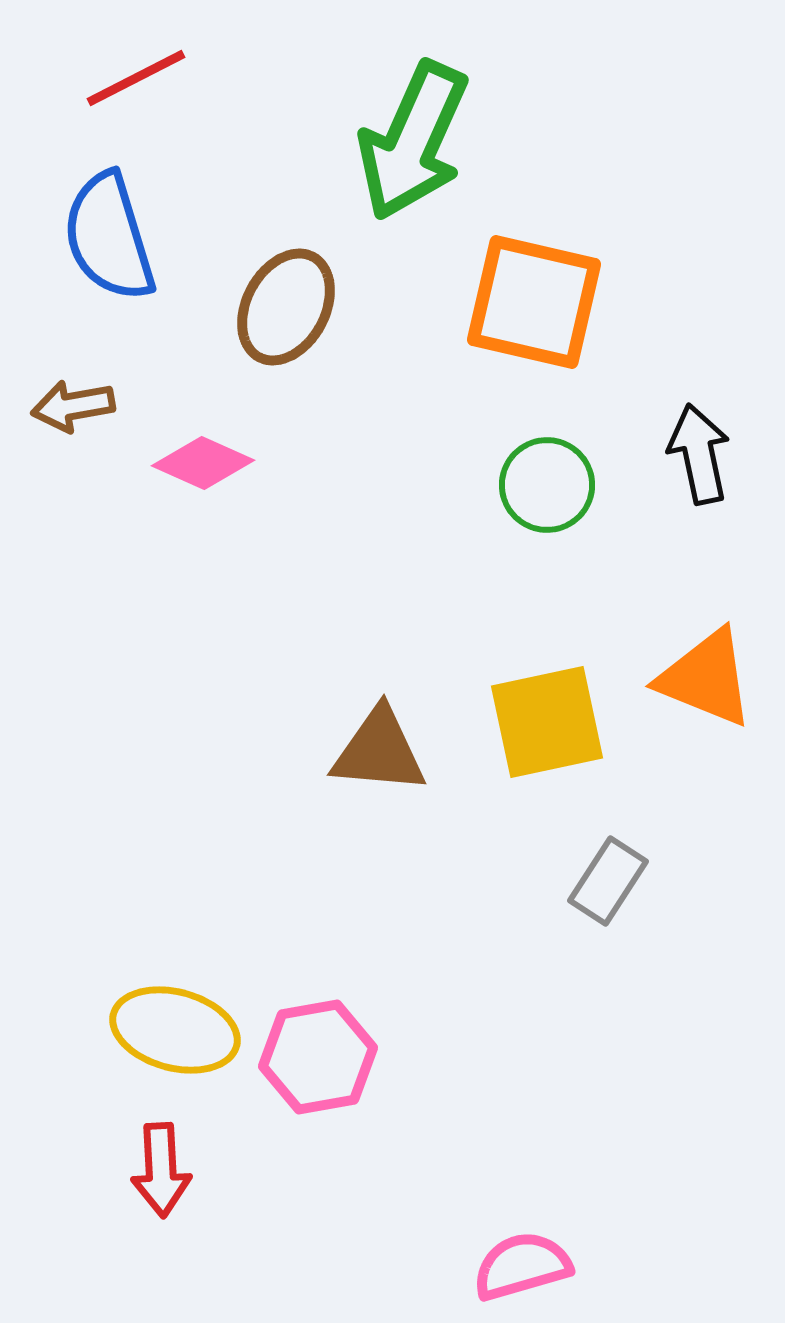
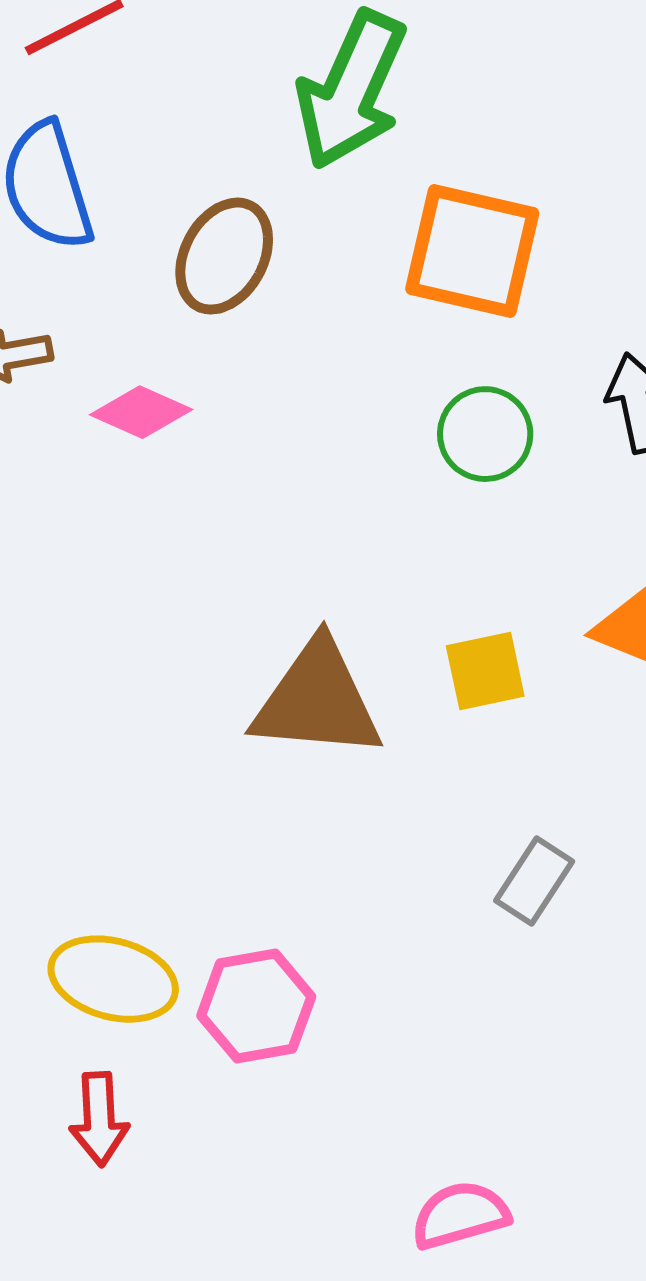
yellow square: (547, 722) -> (485, 671), size x0.7
brown triangle: (379, 751) -> (317, 700), size x1.4
gray rectangle: (608, 881) -> (534, 881), moved

